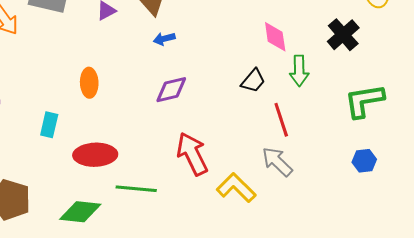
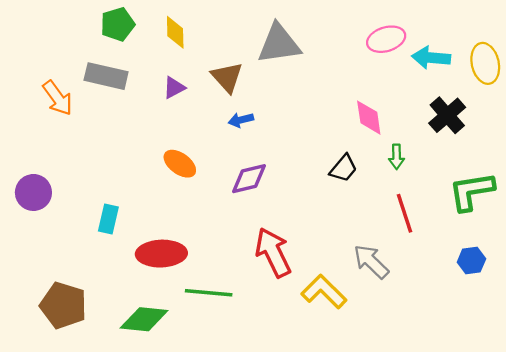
green arrow: (299, 71) -> (396, 157), size x0.7
orange ellipse: (89, 83) -> (180, 164), moved, turned -52
red line: (281, 120) -> (405, 213), moved

